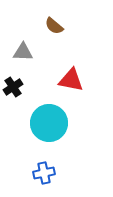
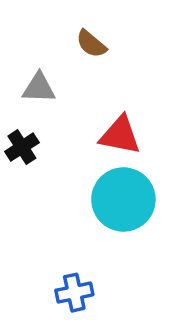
cyan circle: (49, 123) -> (123, 199), moved

